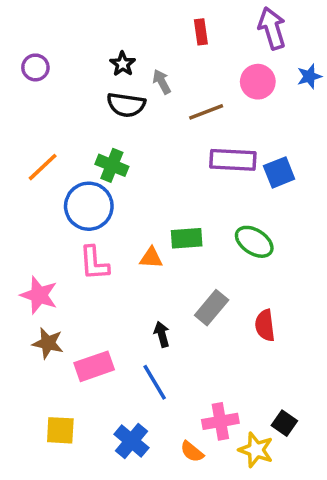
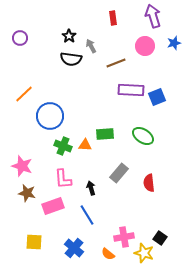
green cross: (112, 165) -> (63, 146), moved
pink L-shape: (94, 263) -> (63, 179), moved

